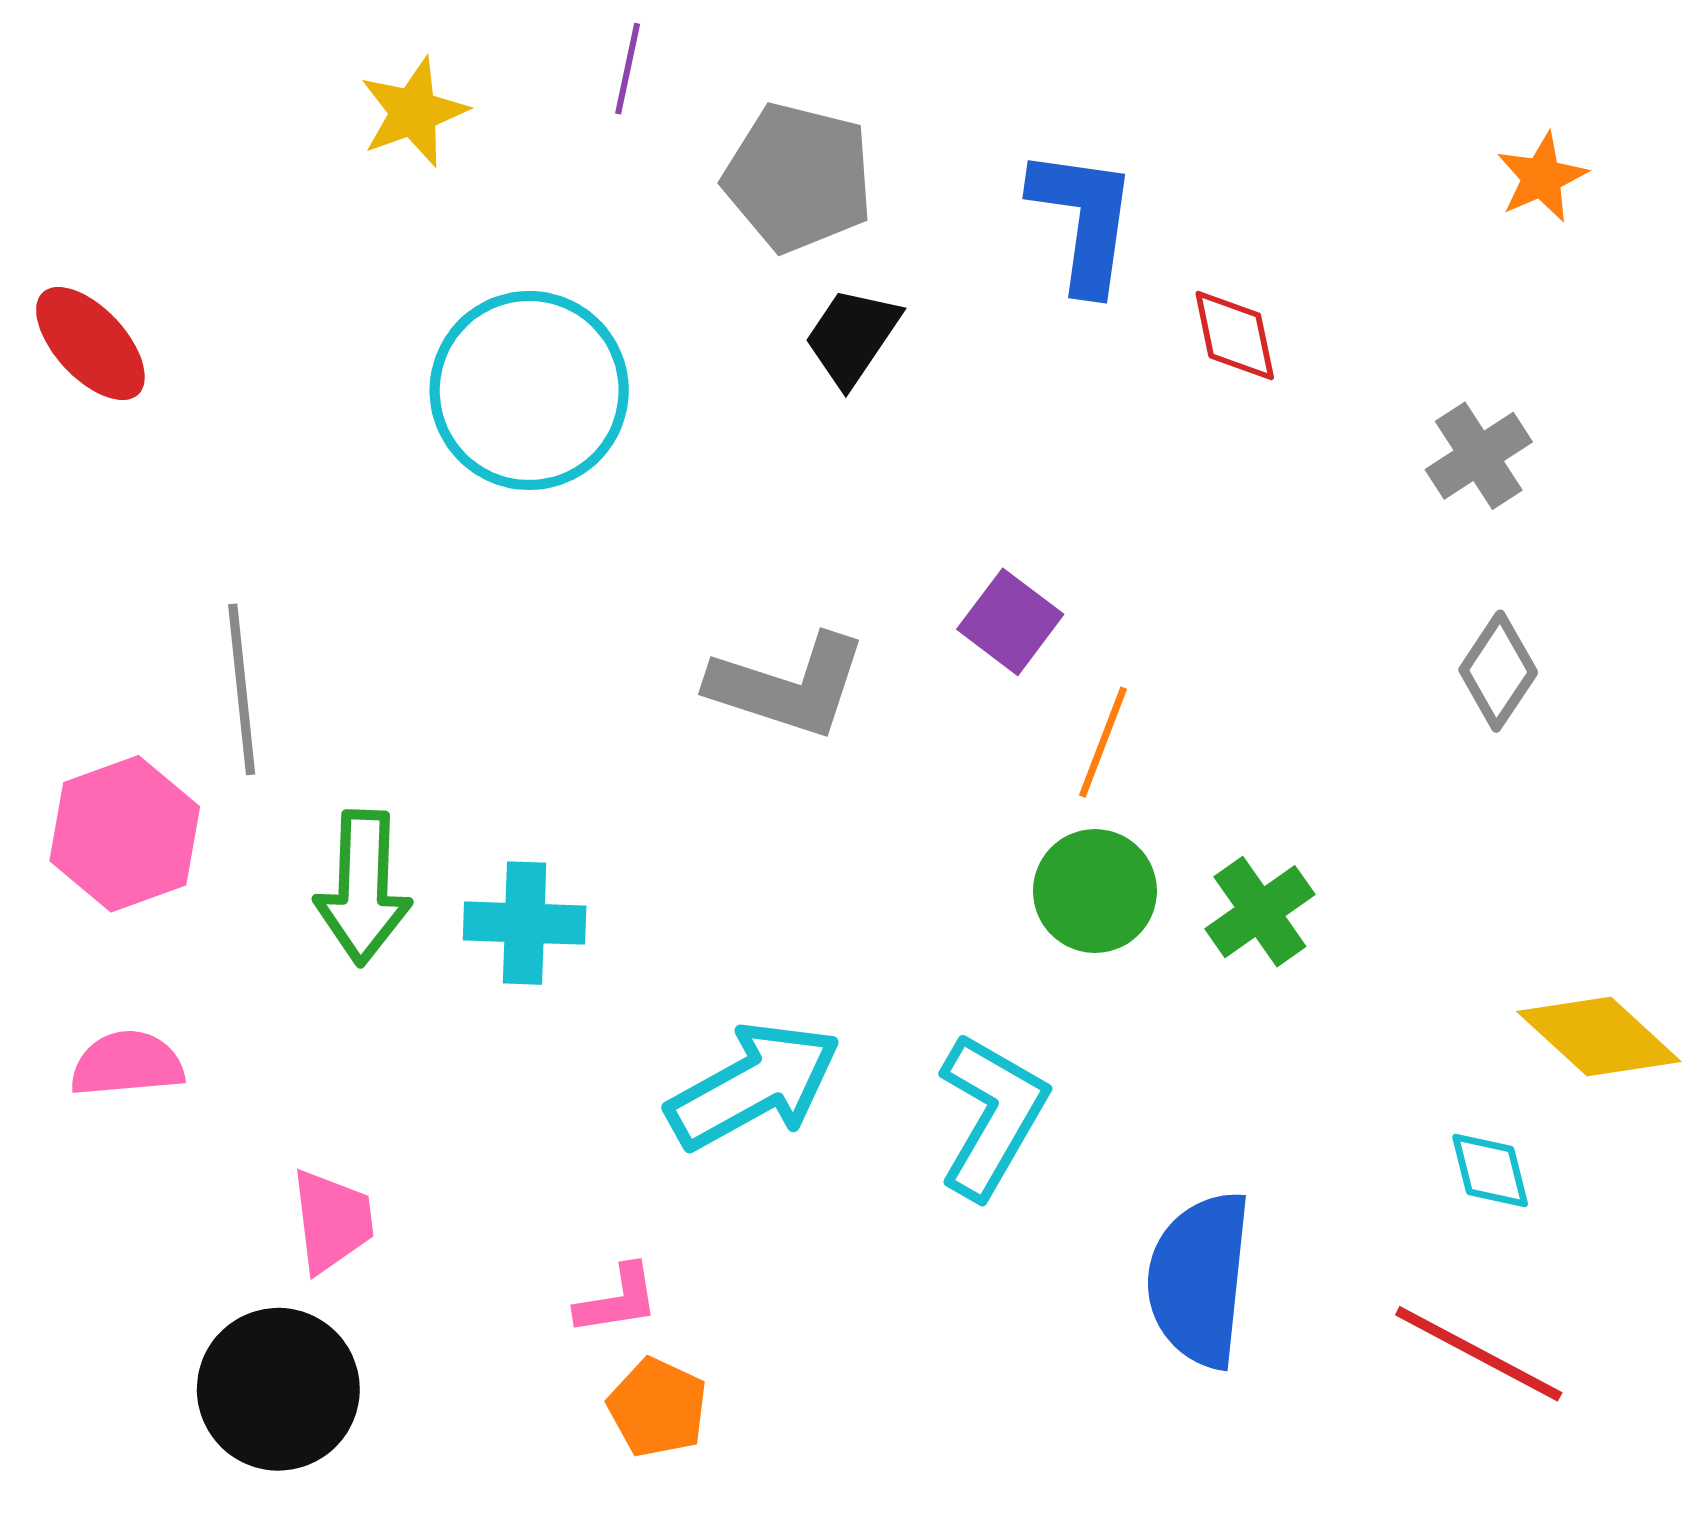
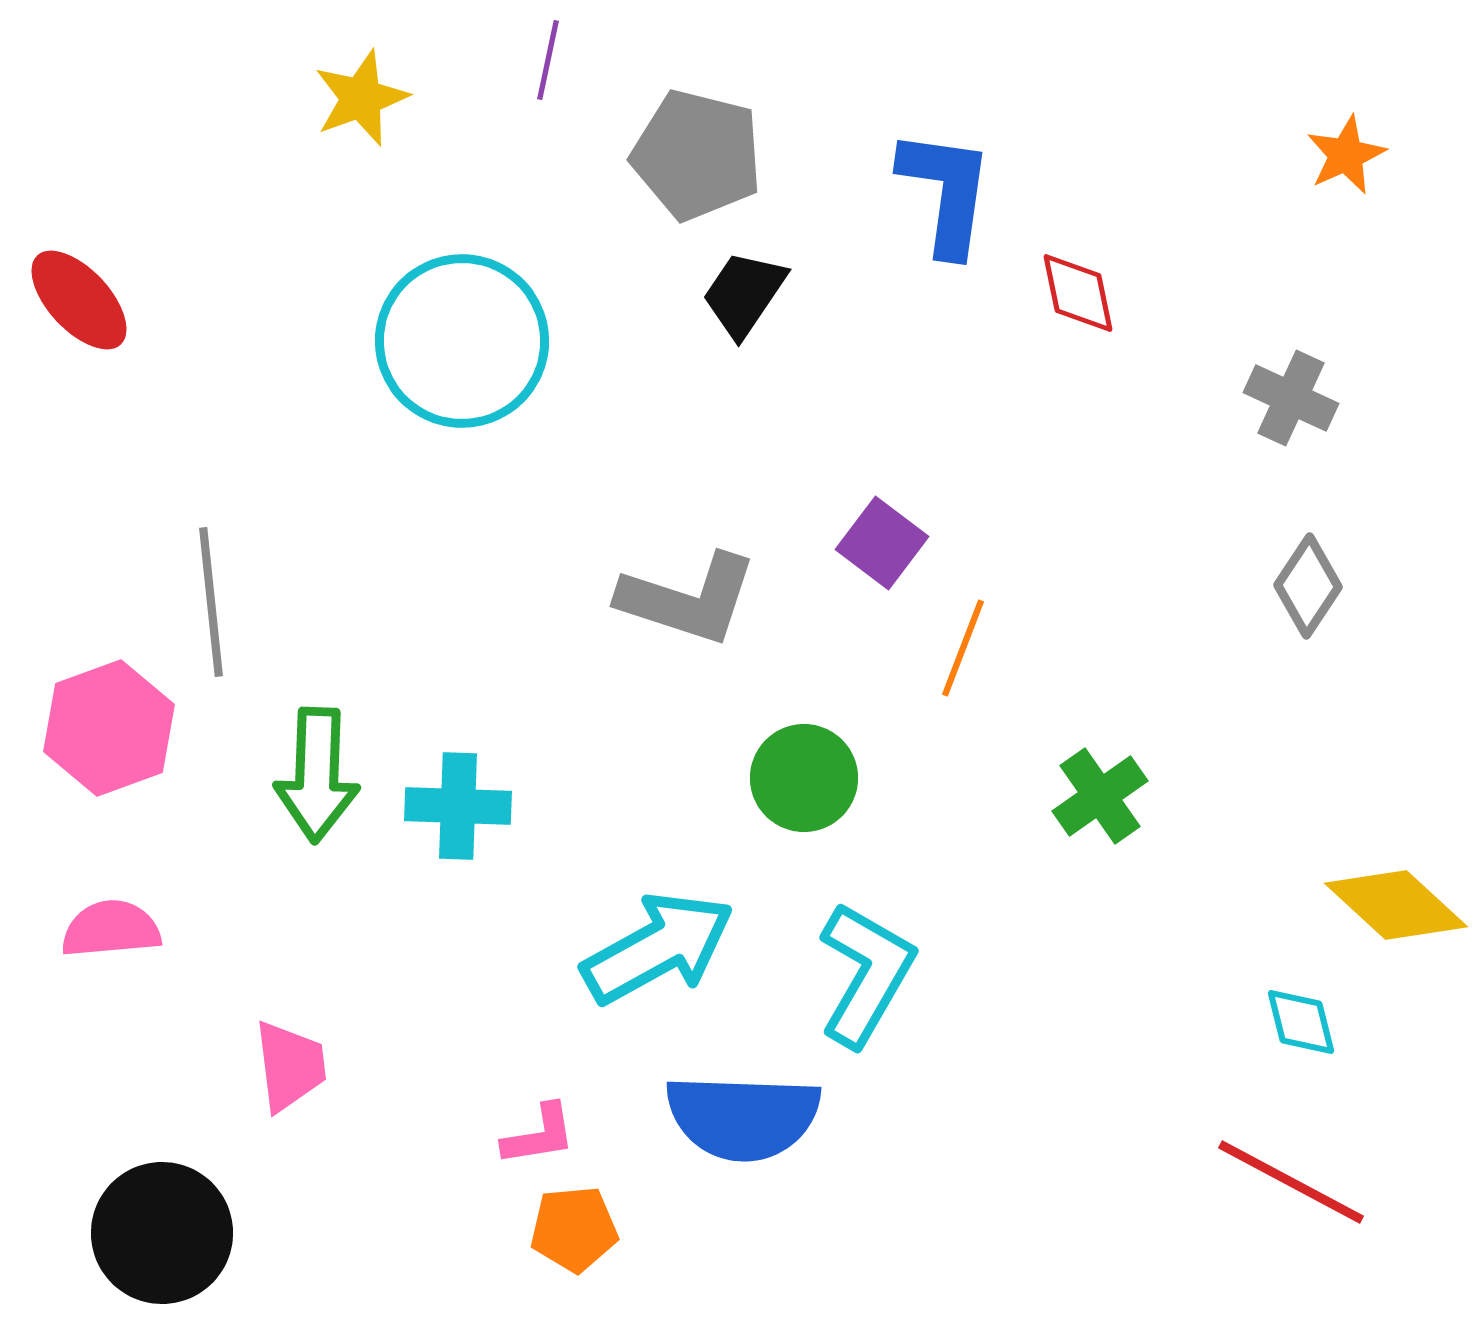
gray cross: (1479, 456) -> (1291, 398), turned -32
green circle: (1095, 891) -> (804, 778), moved
blue semicircle: (1199, 1279) -> (743, 1117), moved, turned -94
black circle: (278, 1389) -> (162, 1233), moved
orange pentagon: (657, 1408) -> (574, 1229), turned -30

